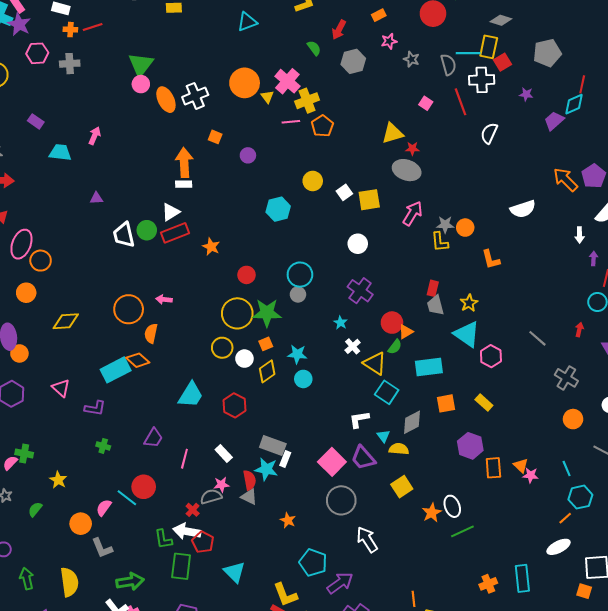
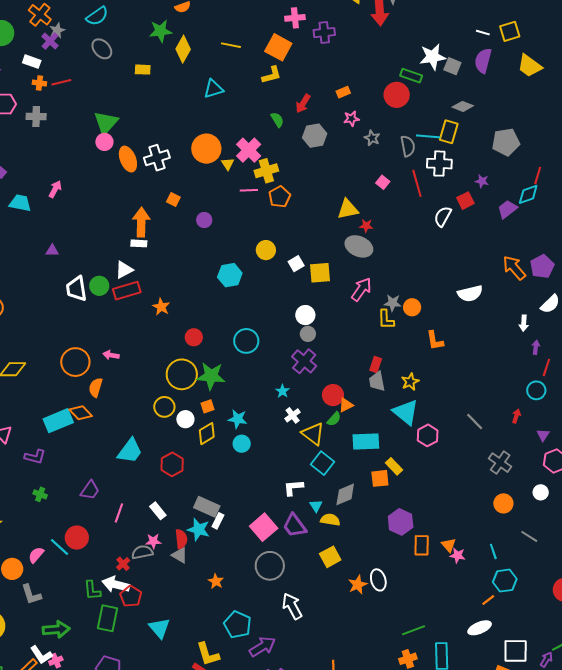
red square: (502, 62) -> (465, 201), moved
gray circle: (298, 294) -> (308, 334), moved
yellow rectangle: (484, 402) -> (394, 466), moved
green line: (462, 531) -> (414, 630), moved

